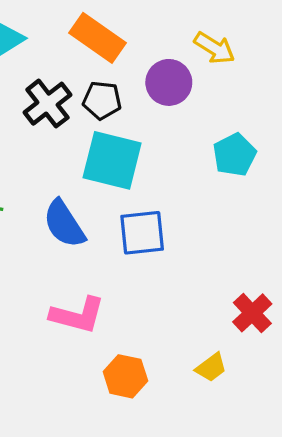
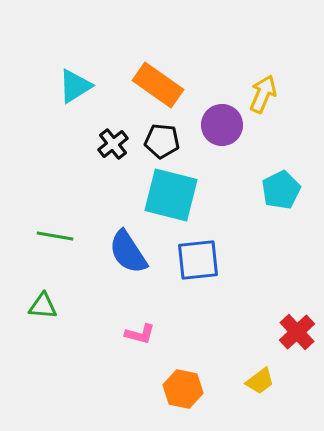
yellow arrow: (214, 48) -> (263, 94), turned -99
black cross: (47, 104) -> (113, 144), size x0.7
pink L-shape: (78, 315) -> (140, 334), size x0.6

